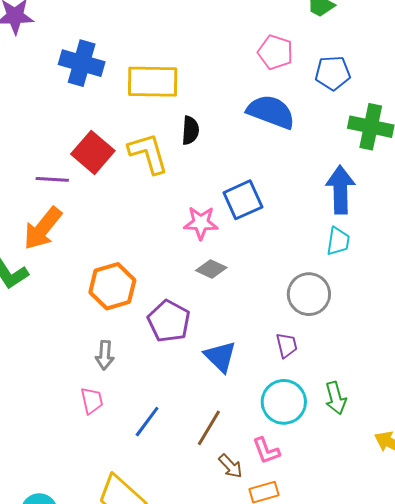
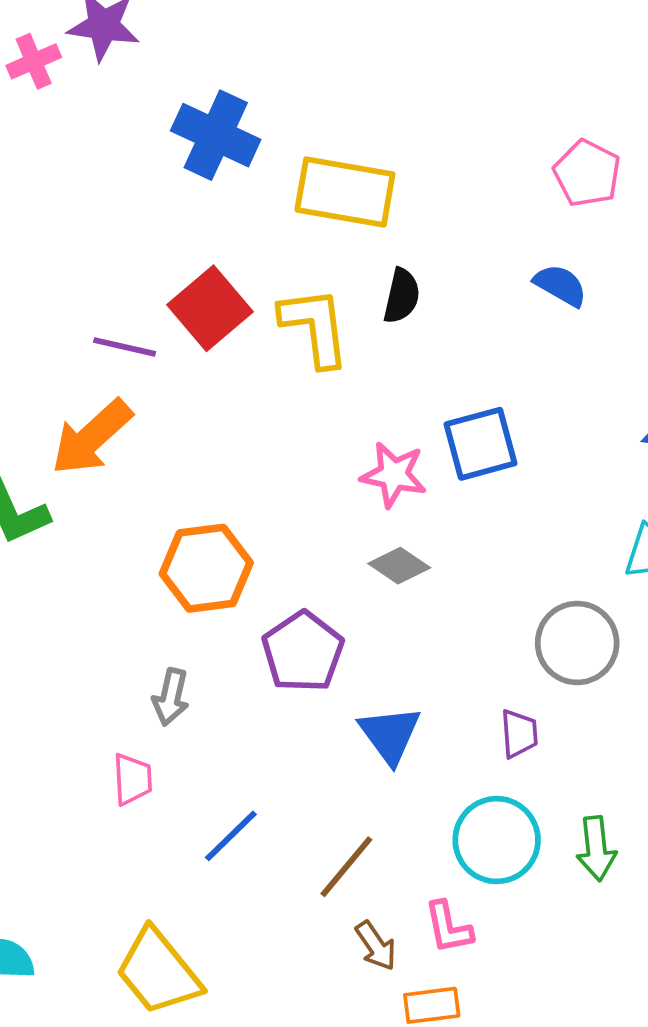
blue semicircle: (271, 112) -> (560, 285), size x0.6

